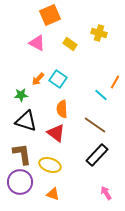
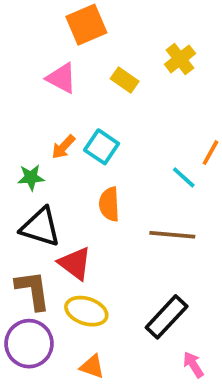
yellow cross: (99, 33) -> (180, 59), turned 35
brown line: (95, 125) -> (172, 235), turned -30
red triangle: (56, 133) -> (75, 263), moved
black rectangle: (97, 155) -> (167, 317), moved

